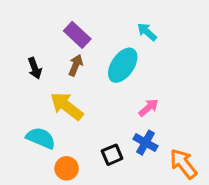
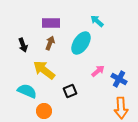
purple rectangle: (77, 35) -> (51, 23), turned -42
blue cross: (145, 143) -> (119, 79), moved
black square: (112, 155) -> (70, 91), moved
orange arrow: (183, 164) -> (121, 108), turned -145

